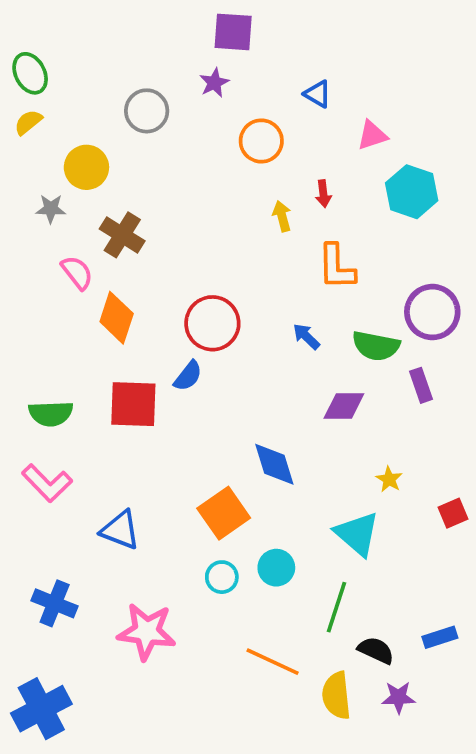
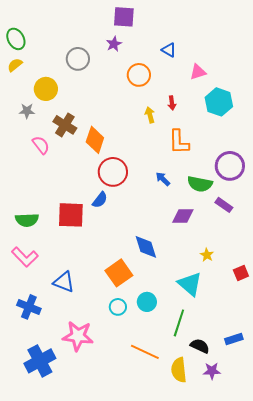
orange diamond: (117, 318) -> (95, 140), moved
purple rectangle: (421, 385) -> (224, 205), turned -36
blue cross: (55, 603) -> (29, 307), moved
blue cross: (41, 709) -> (40, 361), moved

